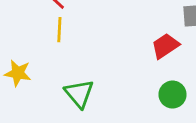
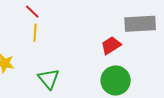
green circle: (173, 95) -> (116, 80), size x1.5

